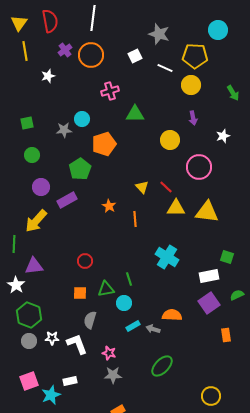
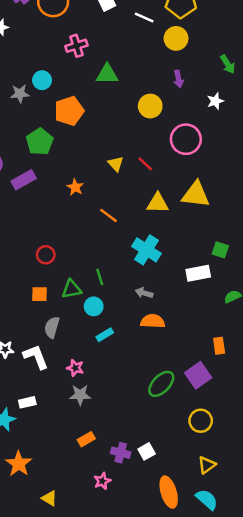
green arrow: (233, 93) -> (228, 64), moved
yellow triangle: (176, 208) -> (158, 203), moved
orange line: (135, 219) -> (108, 215), moved, turned -49
purple square: (209, 303) -> (198, 375), moved
gray arrow: (153, 329) -> (144, 293), moved
green ellipse: (162, 366) -> (161, 384), moved

